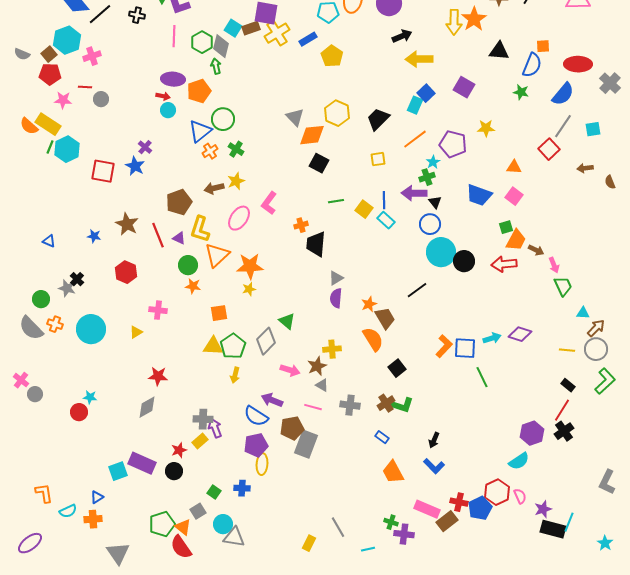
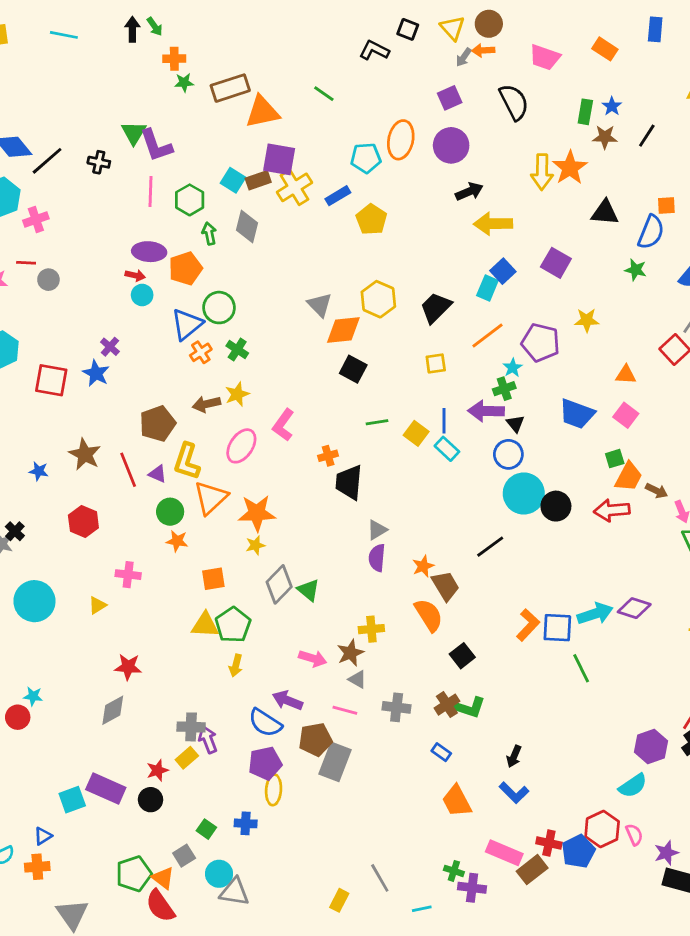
gray diamond: (221, 46) -> (247, 226), moved
cyan arrow: (492, 338) -> (595, 614), size x1.4
gray diamond: (266, 341) -> (279, 584), moved

